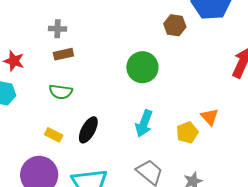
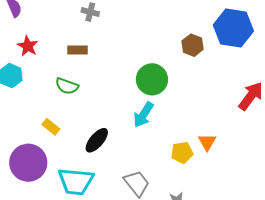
gray cross: (57, 29) -> (90, 12), moved
cyan arrow: (144, 123) -> (143, 115), moved
black ellipse: (88, 130) -> (97, 140), moved

